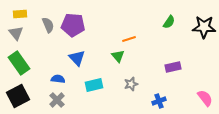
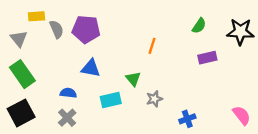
yellow rectangle: (20, 14) -> (36, 16), moved
orange line: (129, 39) -> (152, 46), turned -56
green triangle: (118, 56) -> (133, 79), moved
blue triangle: (77, 58) -> (91, 68), turned -36
purple rectangle: (173, 67) -> (207, 58), moved

